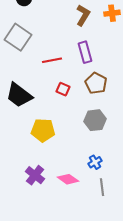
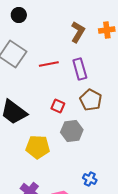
red line: (52, 60) -> (49, 64), moved
gray hexagon: (95, 120) -> (72, 131), moved
blue cross: (95, 162) -> (90, 179), turned -32

